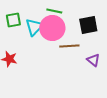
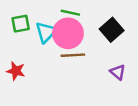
black square: (88, 25) -> (112, 30), turned -30
brown line: (69, 46) -> (73, 55), moved

